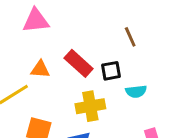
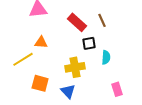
red rectangle: (79, 63) -> (77, 22), moved
cyan semicircle: (136, 91) -> (106, 57), turned -80

